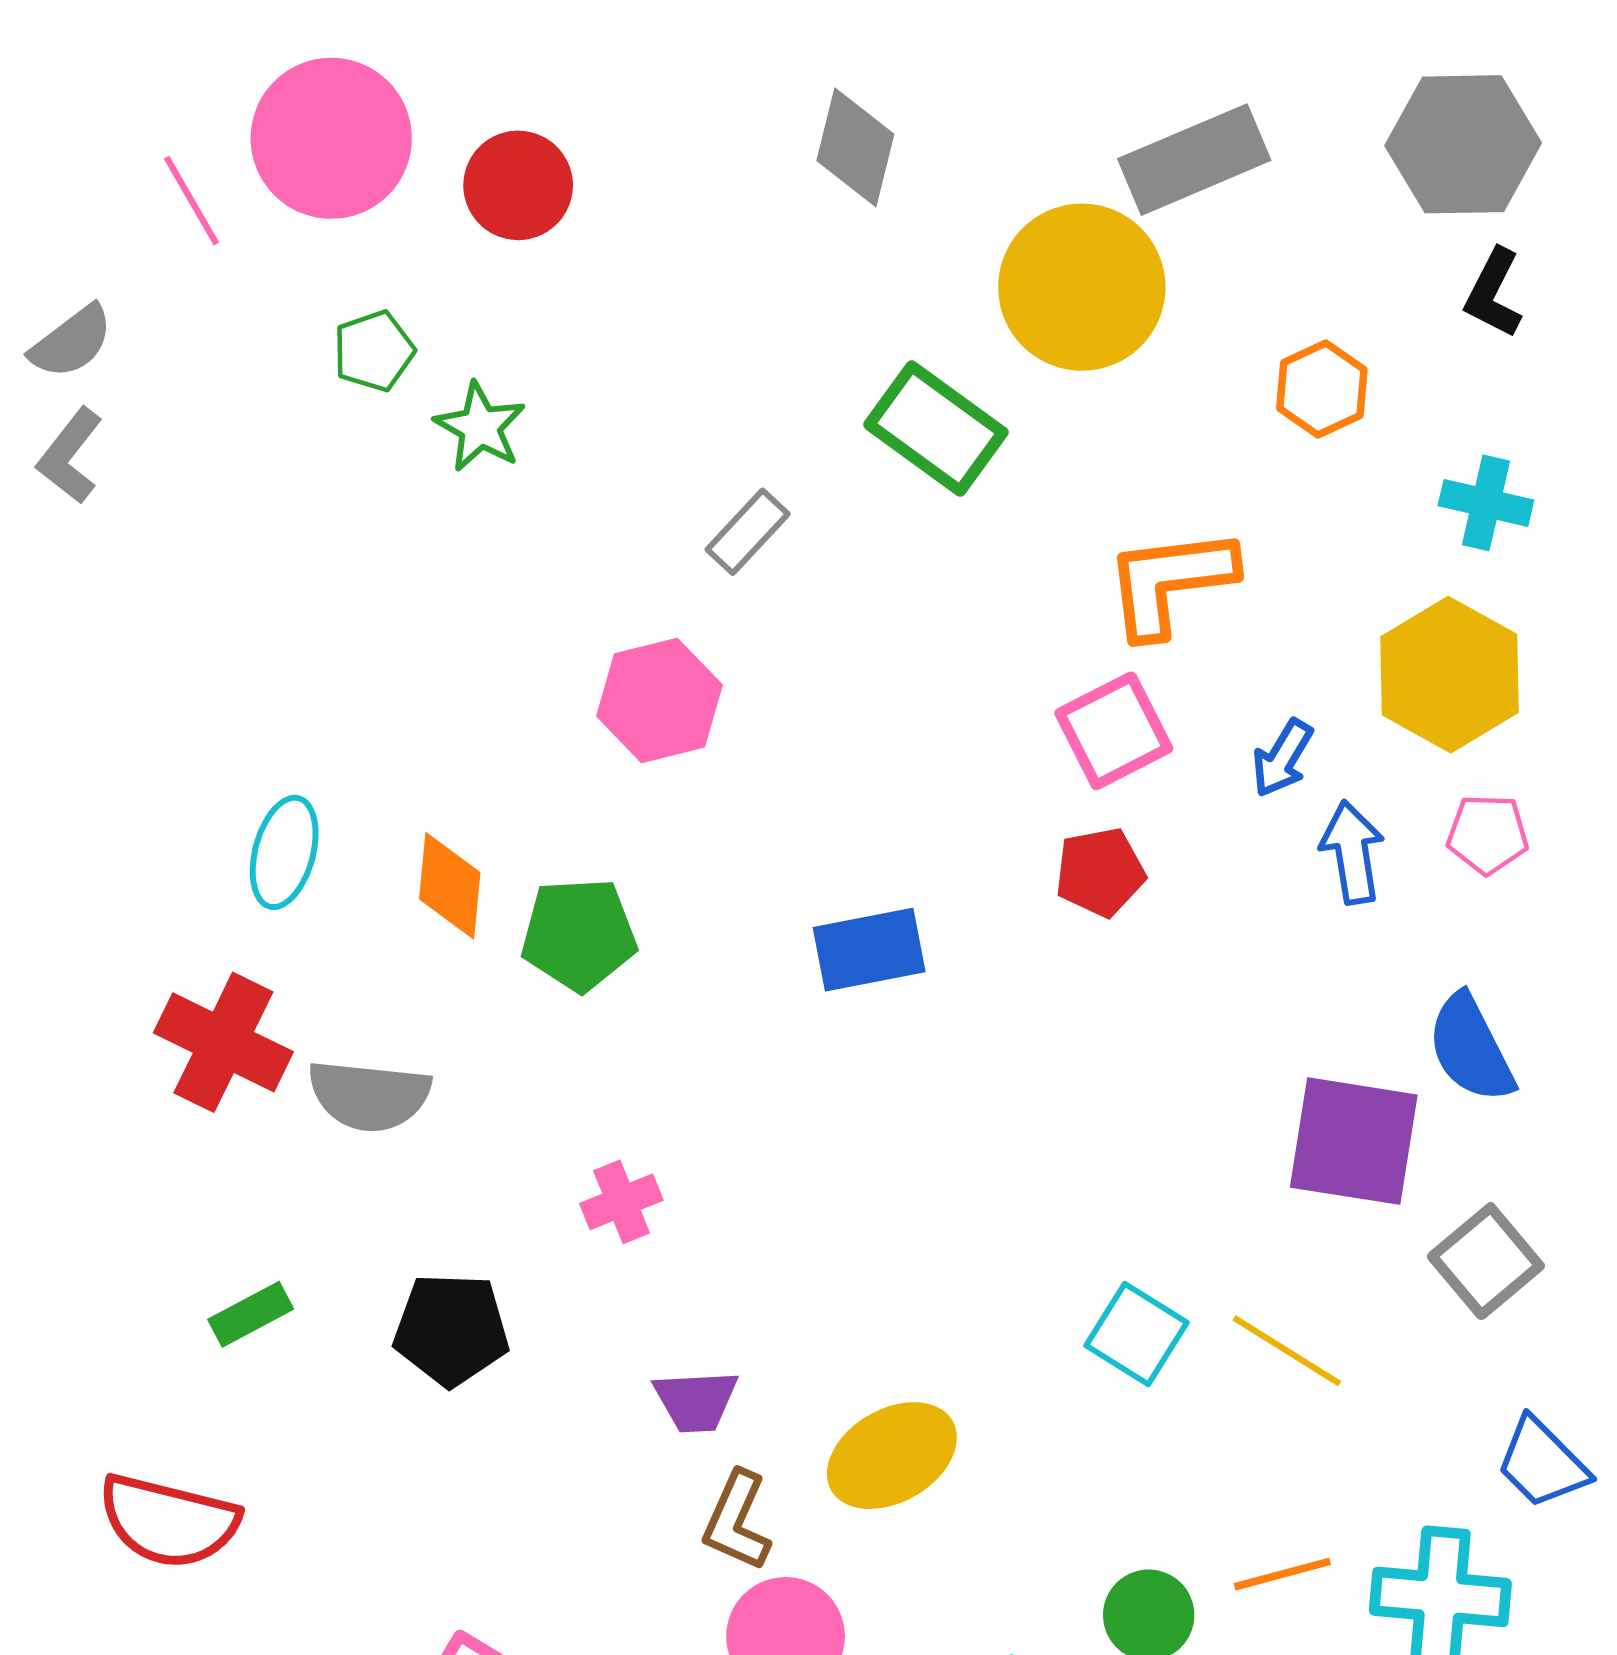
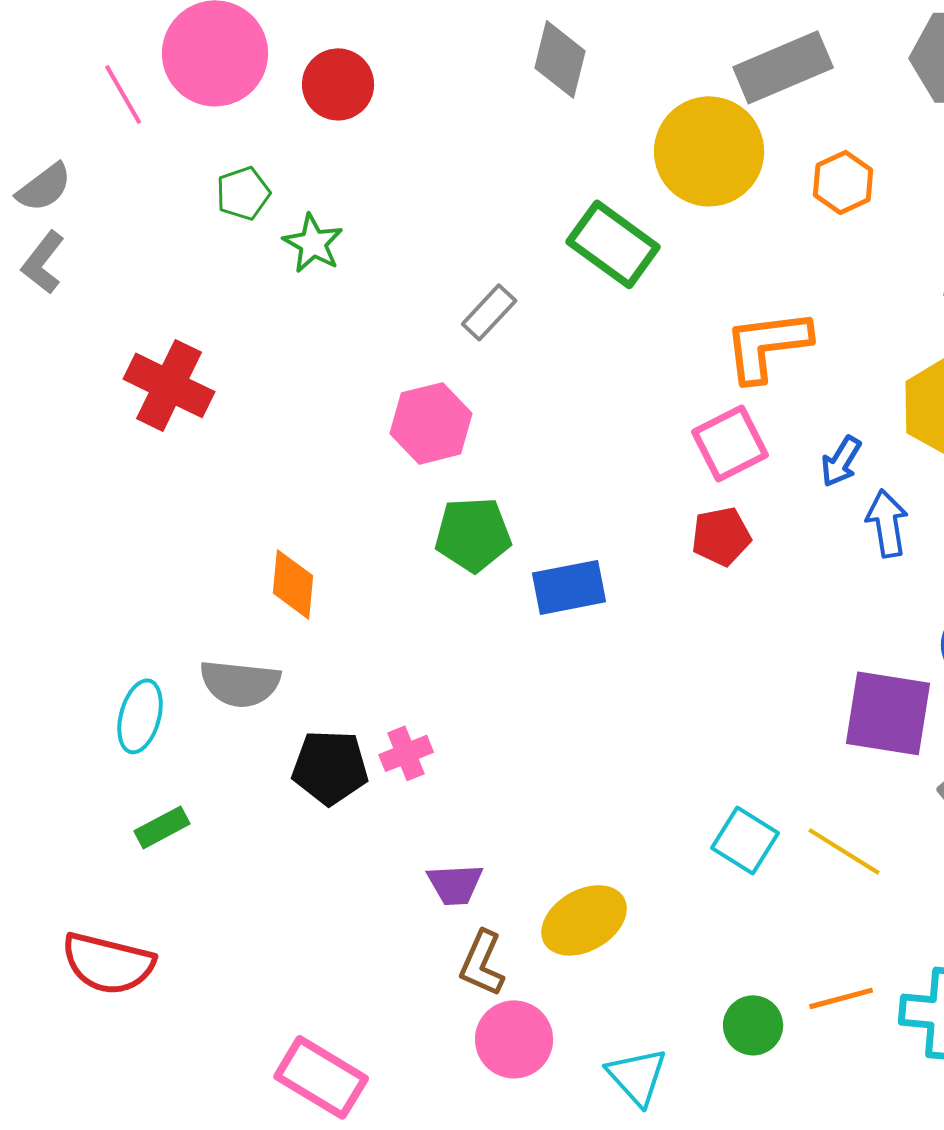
orange hexagon: (1322, 389) -> (843, 182), moved
cyan ellipse: (284, 852) -> (140, 716), moved
orange diamond: (450, 886) -> (293, 584), moved
green pentagon: (579, 934) -> (473, 534), moved
red cross: (223, 1042) -> (169, 385), moved
black pentagon: (451, 1329) -> (330, 767), moved

